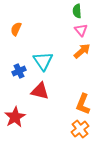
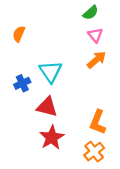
green semicircle: (77, 11) -> (91, 13), turned -128
red star: (15, 117) -> (52, 137), moved

